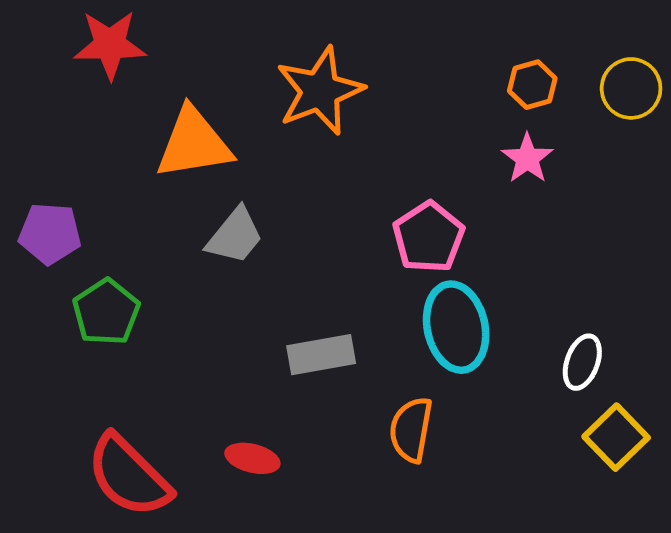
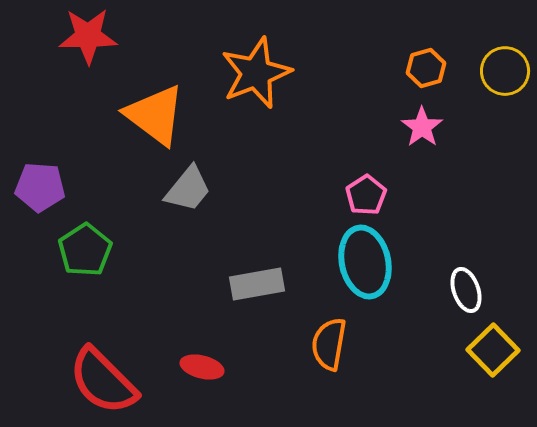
orange triangle: (194, 143) -> (155, 115), turned 46
pink pentagon: (429, 237) -> (366, 195), moved, size x0.7
white ellipse: (582, 362) -> (466, 290), turned -39

